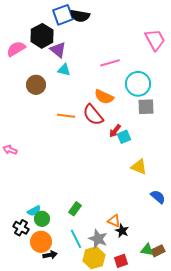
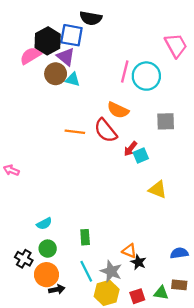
blue square: (63, 15) -> (71, 35), moved, turned 30
pink semicircle: (16, 49) -> (31, 56), moved
pink line: (110, 63) -> (125, 72), turned -60
cyan circle: (138, 84) -> (146, 76), moved
brown circle: (36, 85) -> (56, 74), moved
blue semicircle: (158, 197) -> (179, 253), moved, turned -49
green rectangle: (75, 209) -> (85, 237), turned -40
cyan semicircle: (34, 211) -> (44, 224), moved
green triangle: (147, 250) -> (161, 293), moved
brown rectangle: (158, 251) -> (179, 285), turned 32

